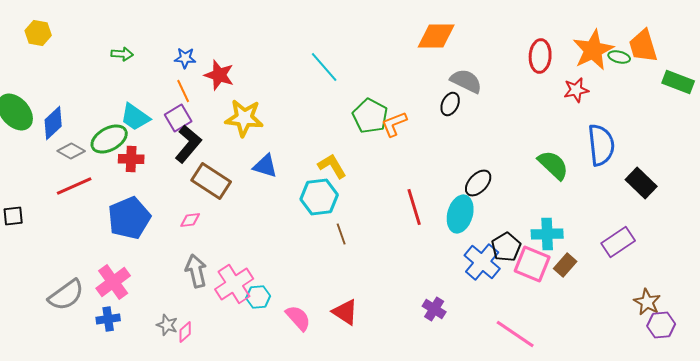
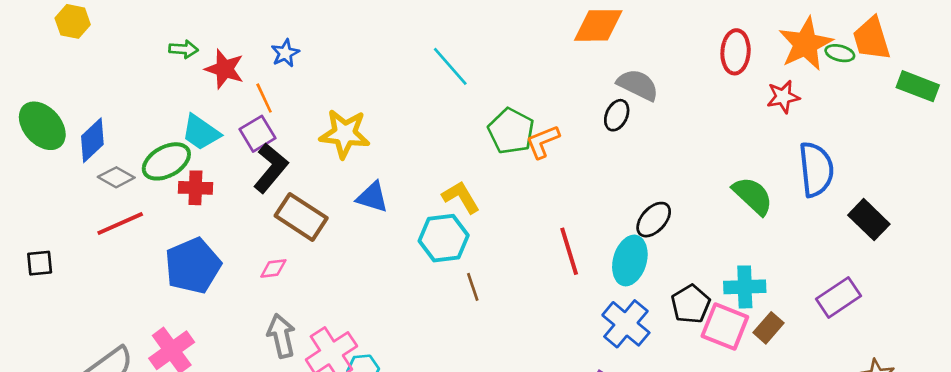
blue star: (185, 58) -> (285, 53), moved, turned -30
red star: (219, 75) -> (224, 69), moved
blue cross: (482, 262) -> (626, 324), moved

